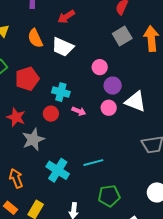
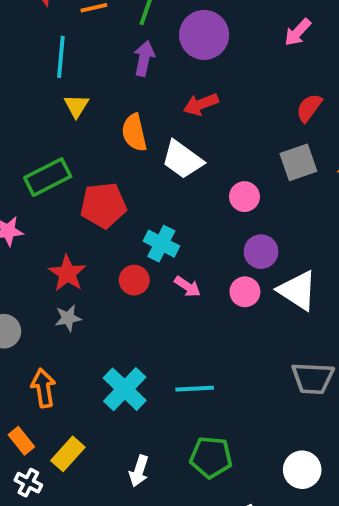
pink circle: (100, 67) -> (244, 197), moved
gray star: (33, 139) -> (68, 318), moved, size x0.6

